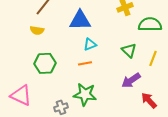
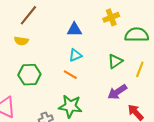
blue triangle: (80, 20) -> (74, 30), moved, size x0.7
green triangle: (129, 50) -> (115, 61), turned 42
orange line: (85, 63) -> (70, 75), turned 40

